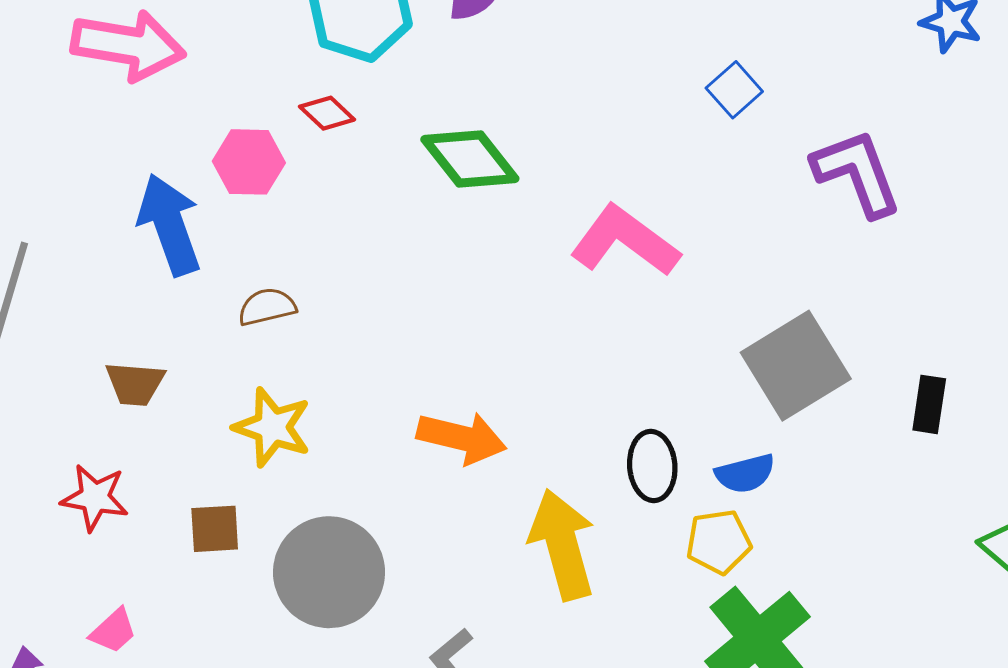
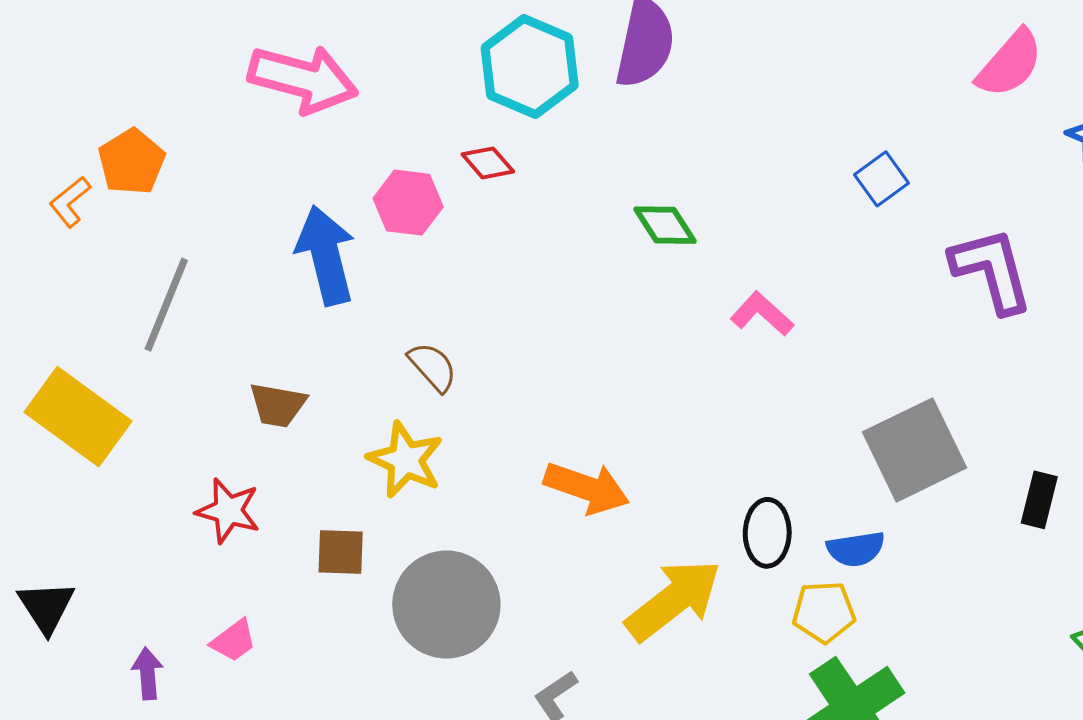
green diamond: (470, 159) -> (665, 225), moved, size x0.7
pink L-shape: (625, 241) -> (762, 314), size x0.6
brown semicircle: (267, 307) -> (433, 367), moved, turned 56
yellow arrow: (562, 545) -> (673, 600), turned 62

